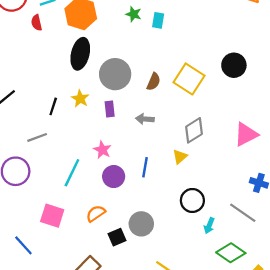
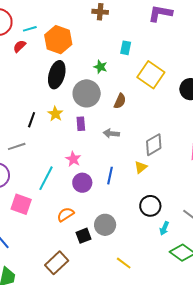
green star: (134, 14) -> (100, 67), moved
red semicircle: (37, 23) -> (20, 46), turned 56
yellow square: (189, 79) -> (151, 75), moved
pink square: (52, 216) -> (21, 204), moved

